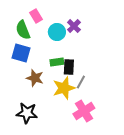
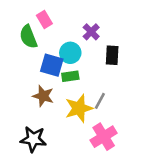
cyan circle: (57, 32) -> (70, 53), moved
blue square: (21, 53) -> (52, 65), moved
black rectangle: (69, 67) -> (112, 55), moved

